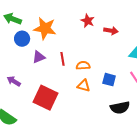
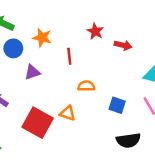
orange star: (45, 28) -> (42, 38), size x0.7
red line: (63, 59) -> (69, 56), moved
orange triangle: (84, 86) -> (68, 113), moved

